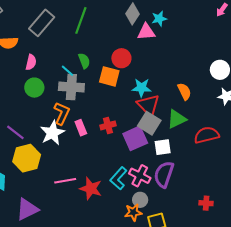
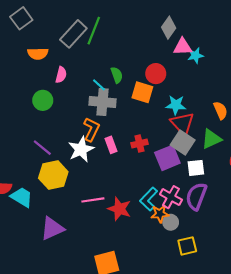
cyan star: (159, 19) -> (195, 55), moved
green line: (81, 20) -> (94, 31), moved
green circle: (34, 88) -> (43, 100), moved
orange star: (133, 212) -> (160, 214), moved

